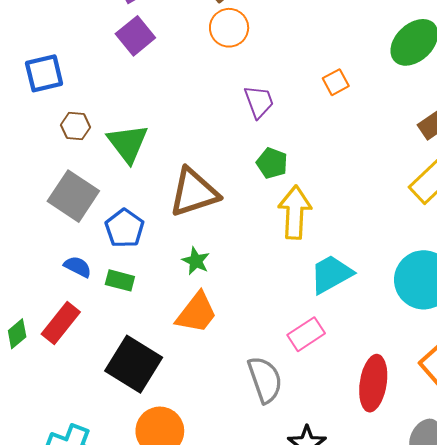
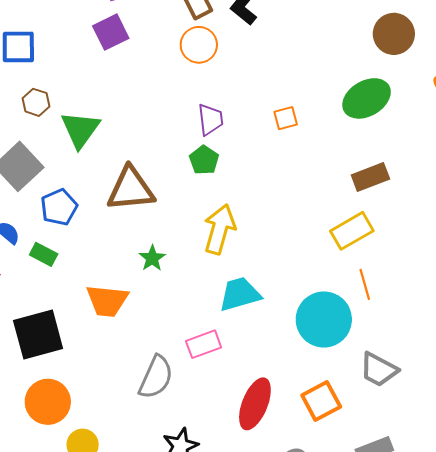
green pentagon: (272, 163) -> (204, 160), moved
green star: (196, 261) -> (152, 258), moved
orange trapezoid: (196, 313) -> (107, 301), turned 45
black square: (134, 364) -> (38, 334), turned 30
gray semicircle: (265, 380) -> (156, 377), turned 30

